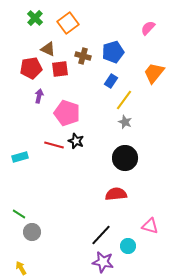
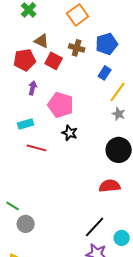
orange square: (68, 23) -> (78, 15), moved
red square: (60, 69) -> (54, 61), turned 36
red line: (54, 145) -> (37, 148), moved
cyan rectangle: (20, 157) -> (26, 124), moved

